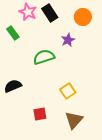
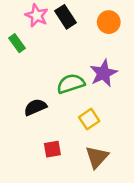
purple star: (68, 40) -> (103, 73), moved, size x1.5
green semicircle: (44, 57) -> (71, 84), moved
black semicircle: (13, 86) -> (35, 107), moved

